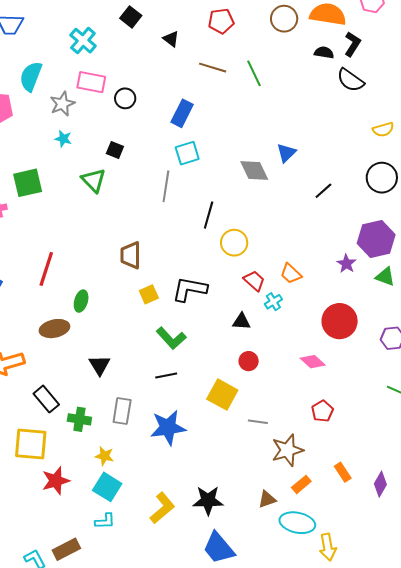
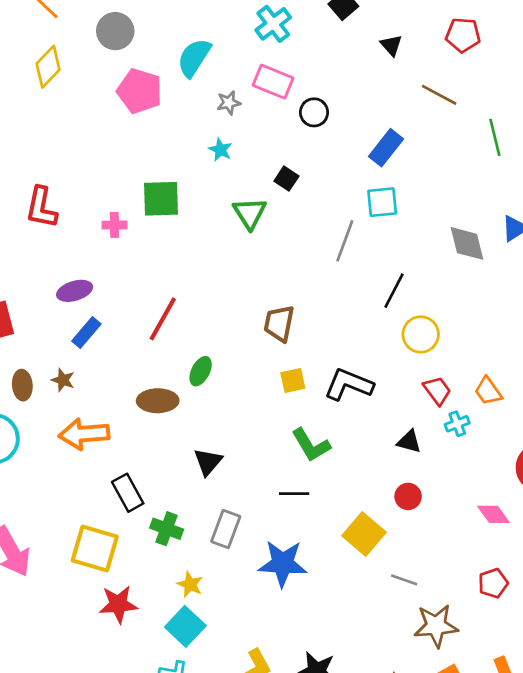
green line: (254, 73) -> (495, 137), moved
gray star: (62, 104) -> (229, 103), size x0.7

